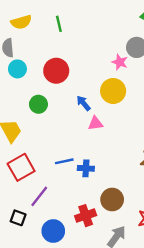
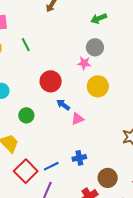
red circle: (56, 71) -> (51, 81), moved
yellow circle: (113, 91) -> (98, 86), moved
blue line: (64, 161) -> (51, 166), moved

